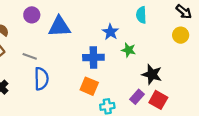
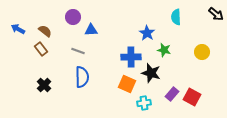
blue triangle: (59, 27) -> (91, 30), moved, size x0.6
yellow circle: (181, 35) -> (202, 52), moved
gray line: (30, 56) -> (78, 51), moved
black star: (152, 74) -> (151, 73), moved

